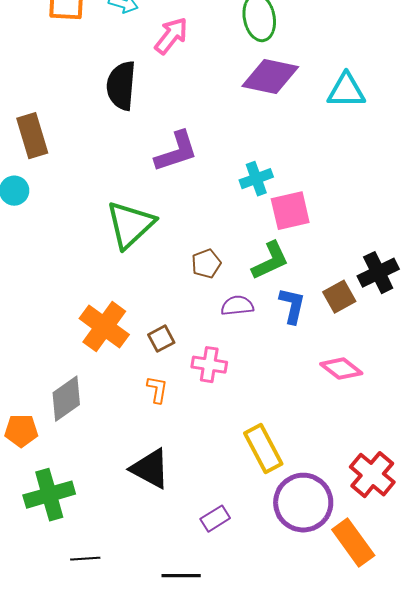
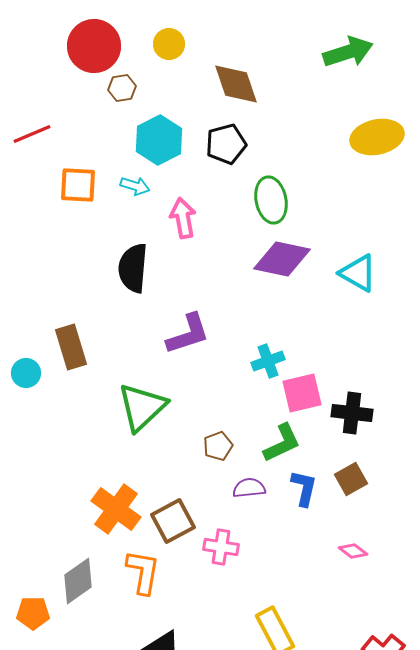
pink arrow: (171, 36) -> (183, 218), turned -48
cyan triangle: (346, 91) -> (358, 273), turned 30
brown rectangle: (32, 136) -> (71, 347), moved
black cross: (378, 273) -> (352, 413), moved, turned 33
brown square: (161, 339) -> (173, 521), size x1.6
pink diamond: (341, 369) -> (353, 551), size x0.7
orange L-shape: (157, 390) -> (143, 572), moved, size x1.6

